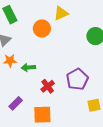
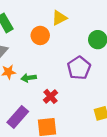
purple pentagon: (77, 79) -> (79, 68), moved
purple rectangle: (16, 103) -> (18, 117), size x1.5

